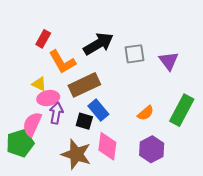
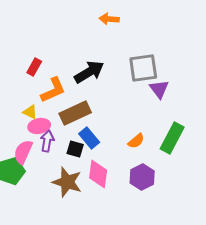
gray square: (135, 54) -> (143, 68), moved, size x1.4
orange L-shape: (62, 62) -> (53, 90), turned -84

